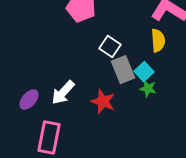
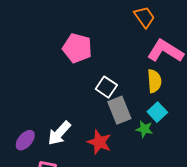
cyan square: (144, 72) -> (157, 112), moved

